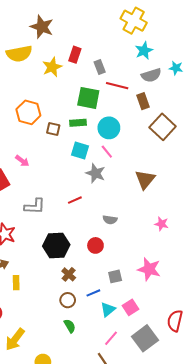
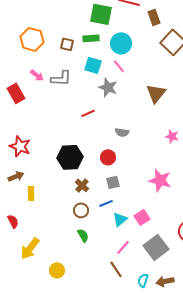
orange hexagon: (28, 112) -> (32, 39), moved
gray L-shape: (35, 206) -> (61, 78), moved
gray square: (115, 276) -> (113, 182), moved

